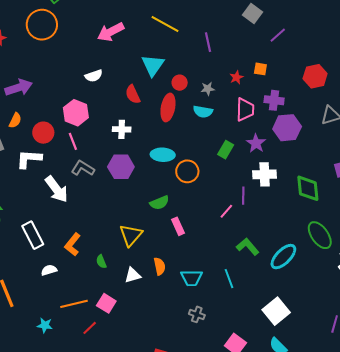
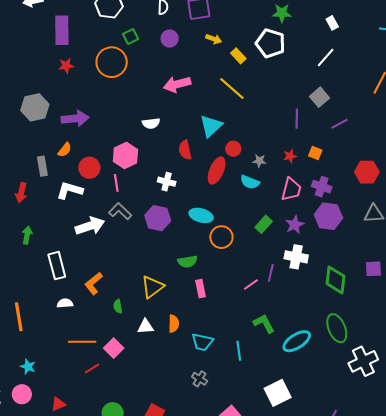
purple line: (208, 42) -> (297, 119), moved
white arrow: (57, 189) -> (90, 226), turned -84
cyan star: (45, 325) -> (28, 367), moved

